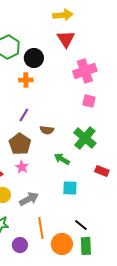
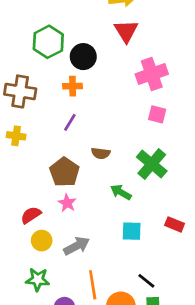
purple line: (24, 115) -> (70, 122), moved
red rectangle: (102, 171) -> (175, 224), moved

